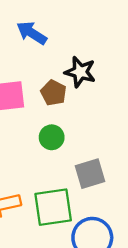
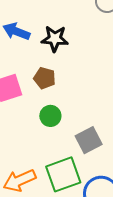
black star: (80, 72) -> (55, 39), moved

